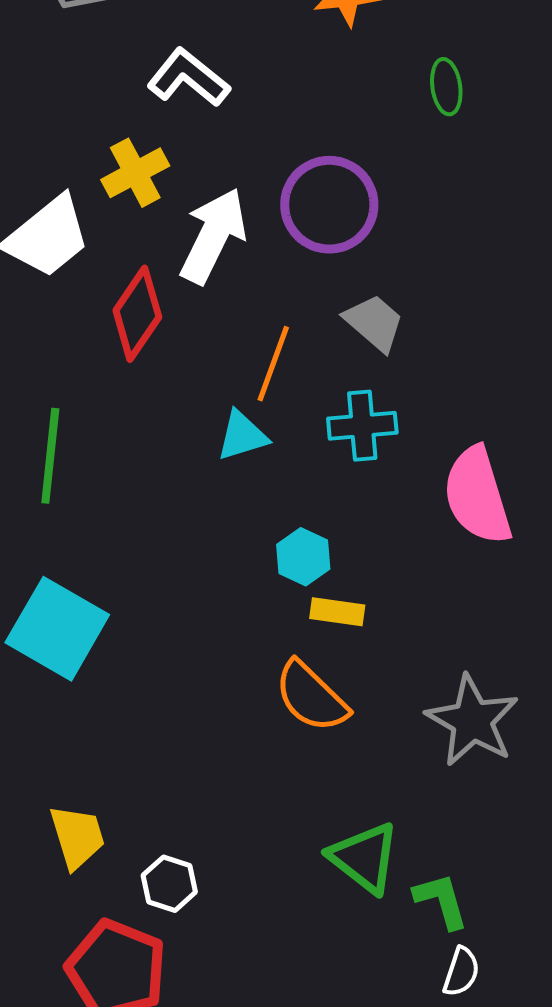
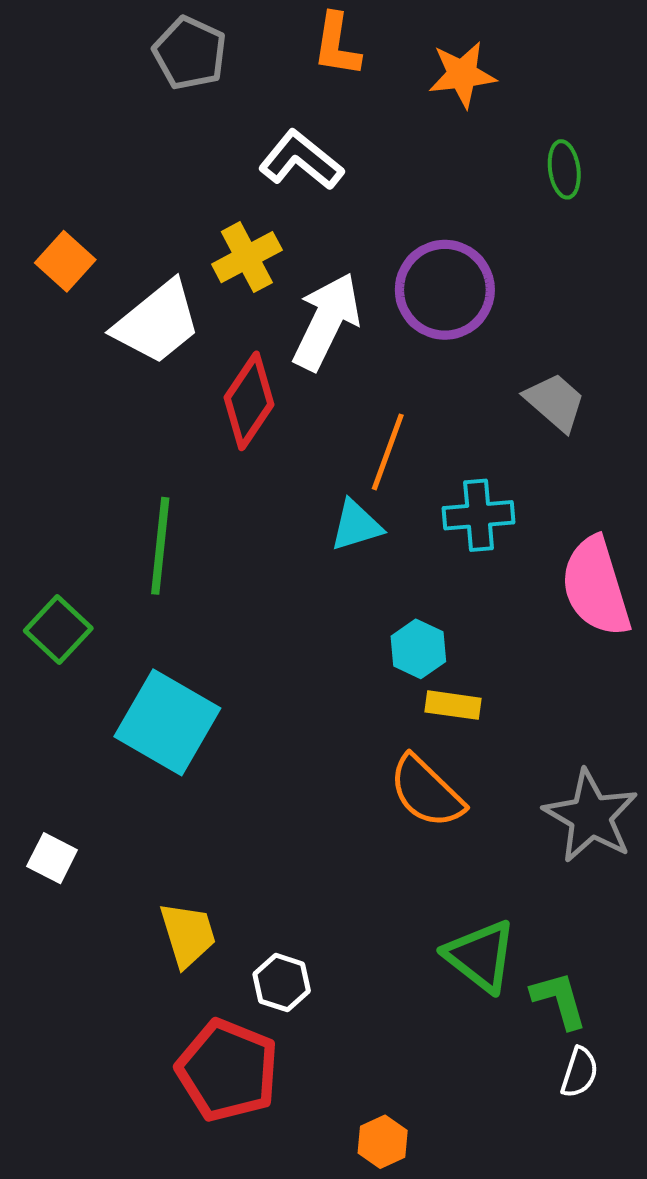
gray trapezoid: (374, 323) -> (555, 402), moved

